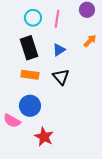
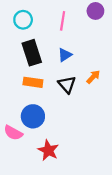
cyan circle: (33, 18) -> (23, 20), moved
orange arrow: (90, 41) -> (93, 77), moved

